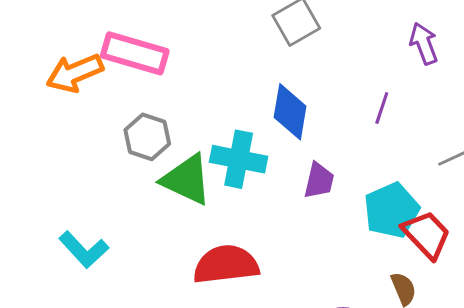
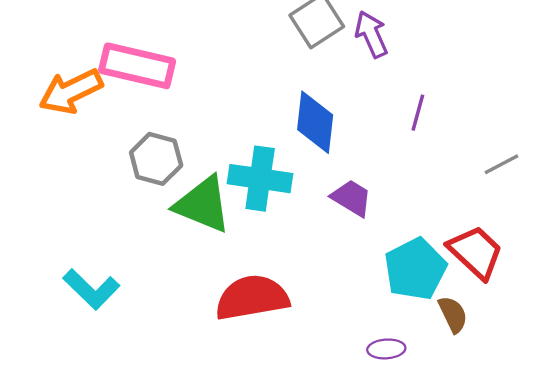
purple arrow: (424, 44) -> (371, 34), moved
purple trapezoid: (319, 181) -> (352, 198), turned -69
cyan pentagon: (392, 210) -> (415, 269), moved

